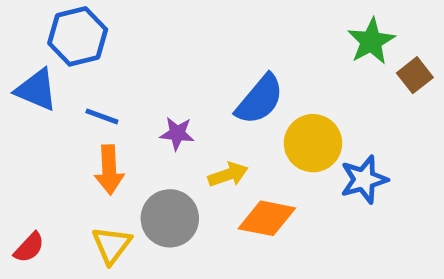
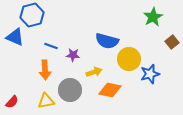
brown square: (415, 75) -> (172, 42), moved
blue semicircle: (260, 99) -> (107, 41), turned 65
blue line: (102, 116) -> (51, 46), moved
yellow triangle: (112, 245) -> (46, 101), turned 42

